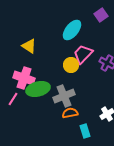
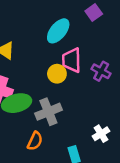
pink trapezoid: (83, 54) -> (72, 60), turned -45
orange semicircle: (70, 113) -> (35, 141), moved, turned 126

